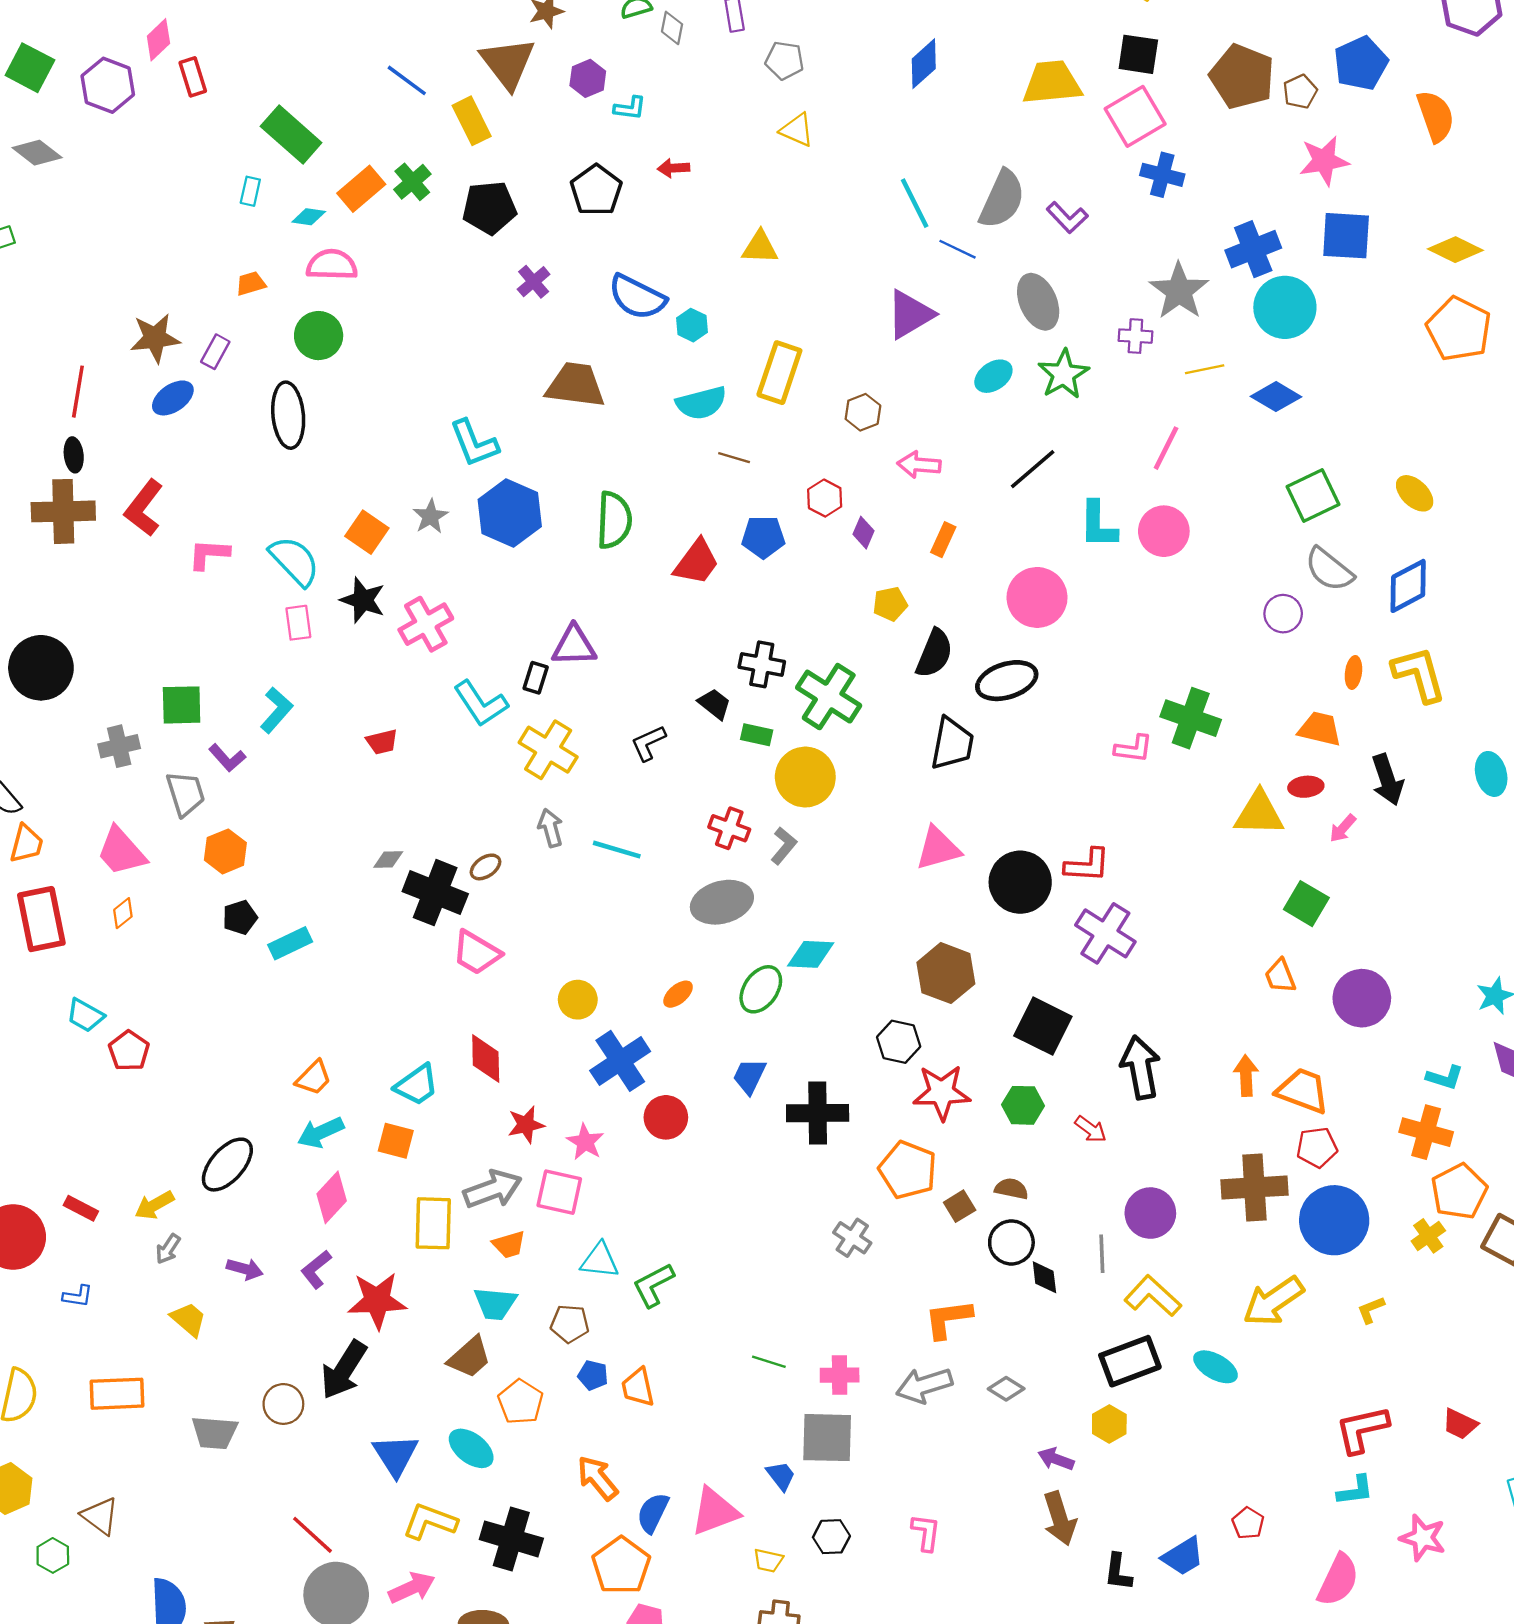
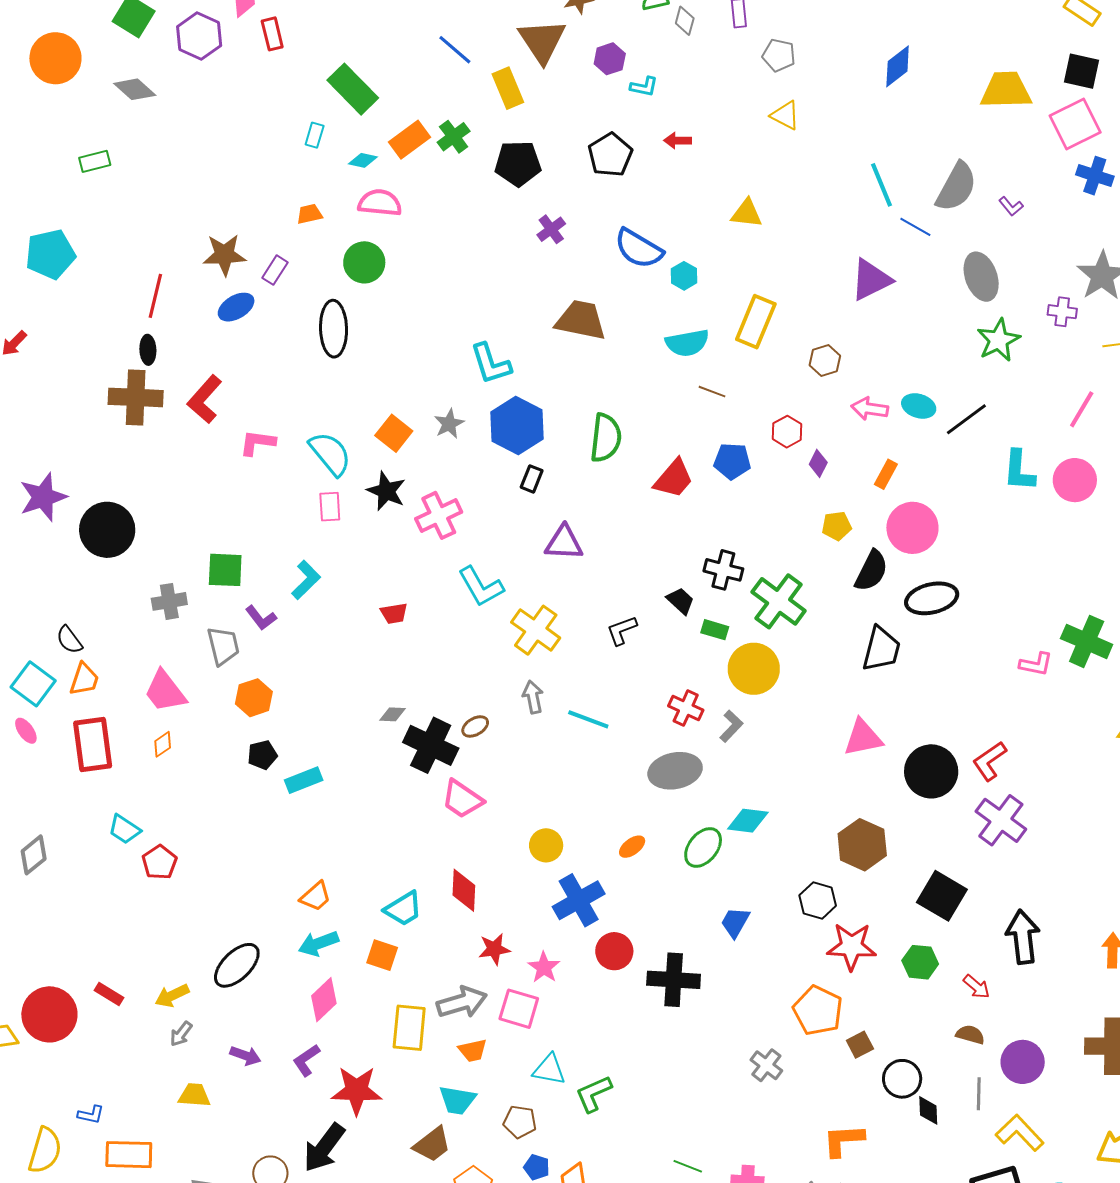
purple L-shape: (1067, 218) -> (1011, 206), size x0.7
cyan ellipse: (993, 376) -> (919, 406), moved, turned 48
pink circle: (1037, 597) -> (912, 528), moved
black rectangle: (536, 678) -> (532, 479), moved
red L-shape: (1087, 865) -> (989, 761), turned 138
blue trapezoid: (749, 1076) -> (735, 922), moved
black cross: (818, 1113) -> (674, 980), moved
brown semicircle: (1011, 1189) -> (970, 1035), moved
blue L-shape: (78, 1296) -> (91, 1115), moved
yellow trapezoid: (189, 1319) -> (194, 1095), turned -40

